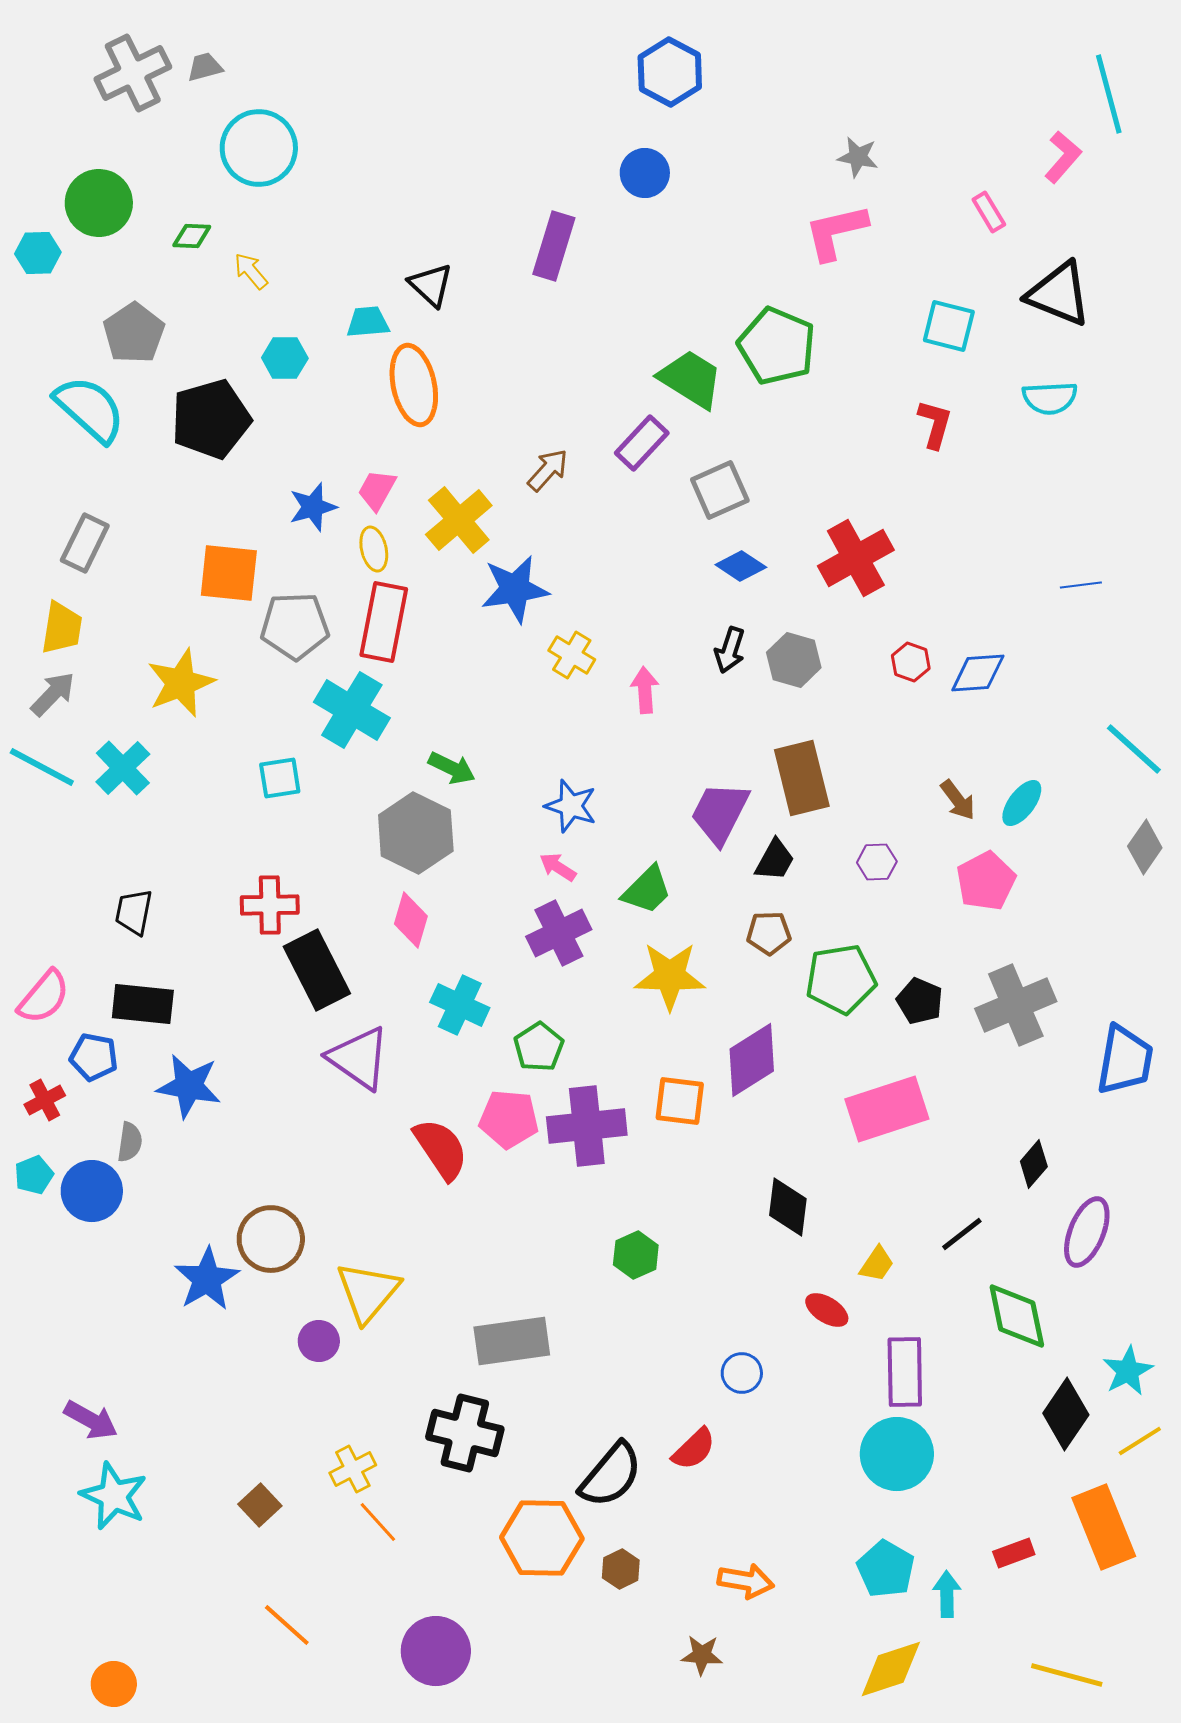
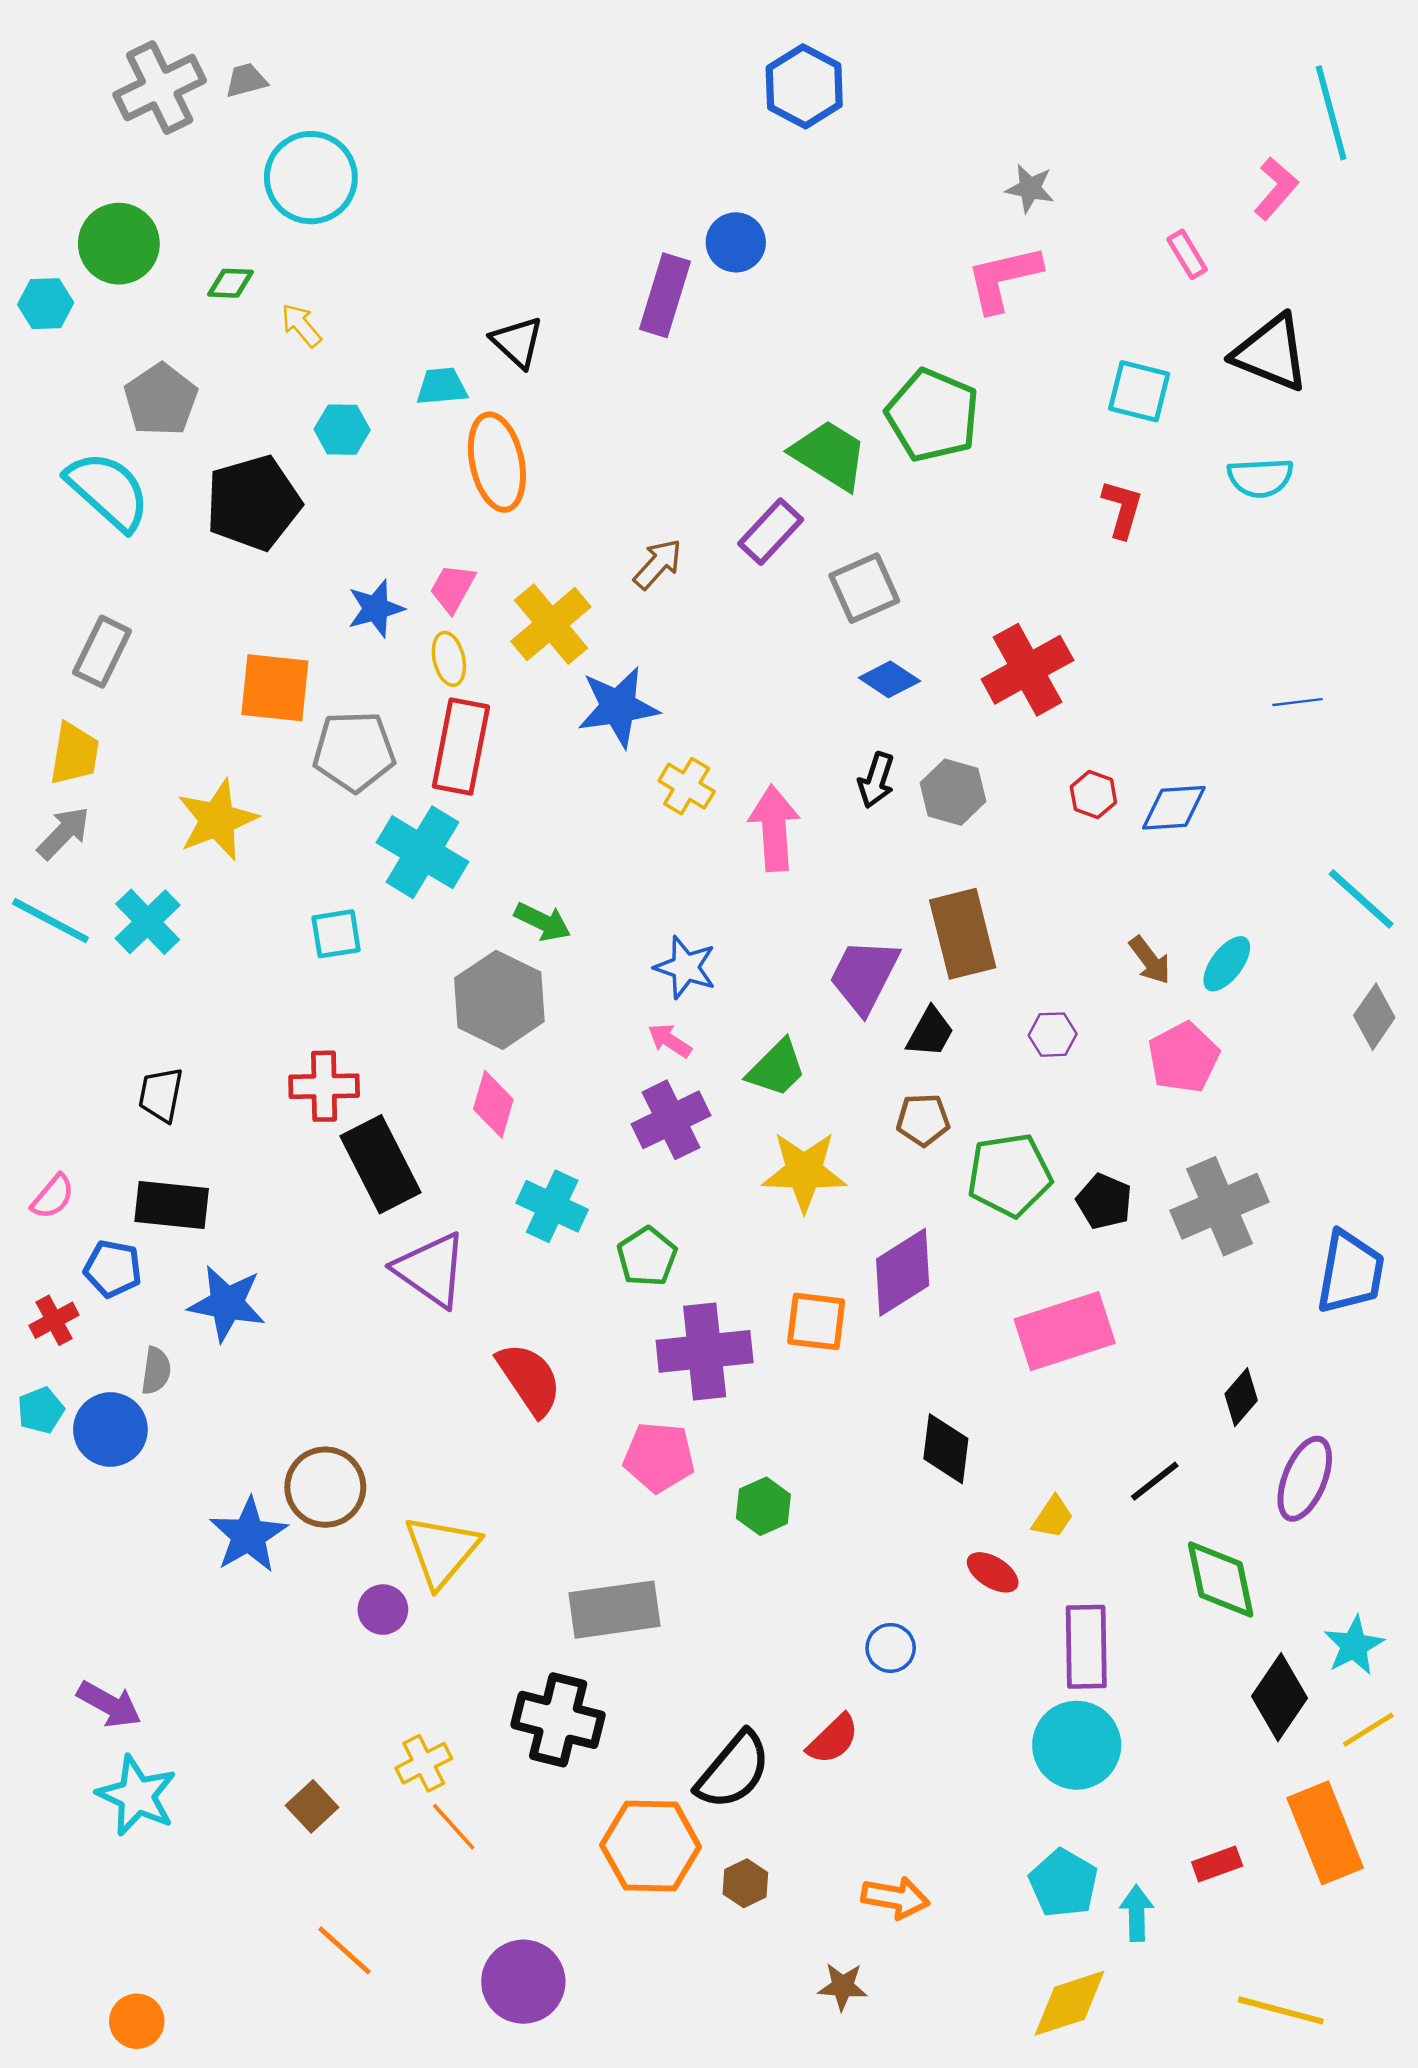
blue circle: (645, 173) -> (736, 242), moved
pink arrow: (645, 690) -> (774, 828), size x1.5
pink semicircle: (44, 997) -> (53, 1197), size x0.7
pink pentagon: (509, 1119) -> (659, 1457), moved

